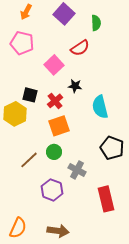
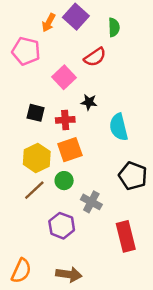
orange arrow: (26, 12) -> (49, 23), moved
red cross: (55, 101) -> (65, 120), turned 35
yellow hexagon: (15, 114) -> (37, 158), moved

